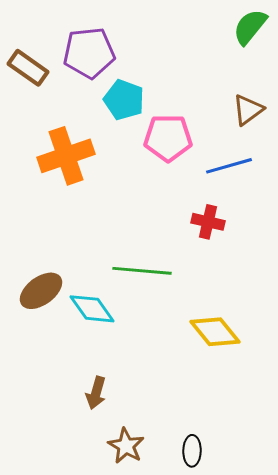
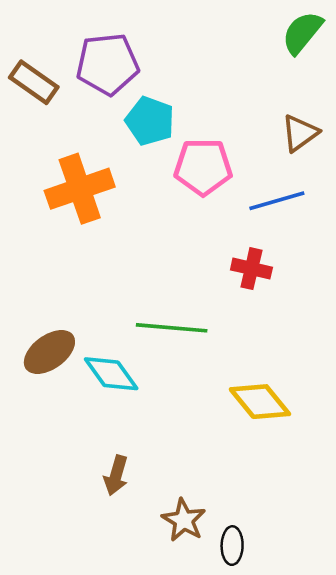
brown star: (126, 446) -> (184, 520), moved

